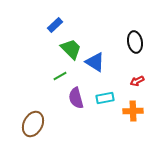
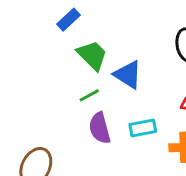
green line: (60, 76) -> (89, 95), moved

